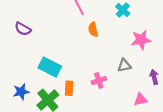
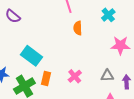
gray triangle: (124, 65) -> (107, 76), moved
pink cross: (99, 81) -> (75, 76), turned -32

